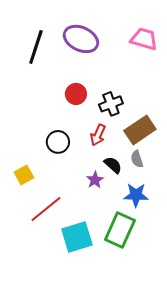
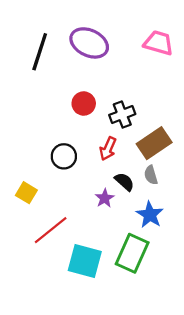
yellow square: (24, 175) -> (26, 193), turned -30
blue star: (136, 195) -> (150, 215), turned 30
cyan square: (77, 237) -> (85, 261), turned 32

